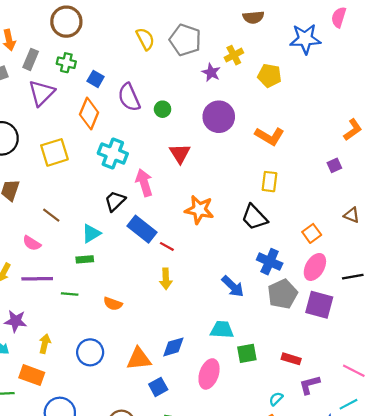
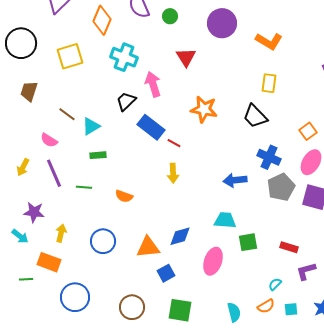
cyan triangle: (91, 233) -> (91, 126), moved
purple line: (37, 279) -> (54, 173), turned 68
blue arrow: (233, 286) -> (235, 180), turned 130

